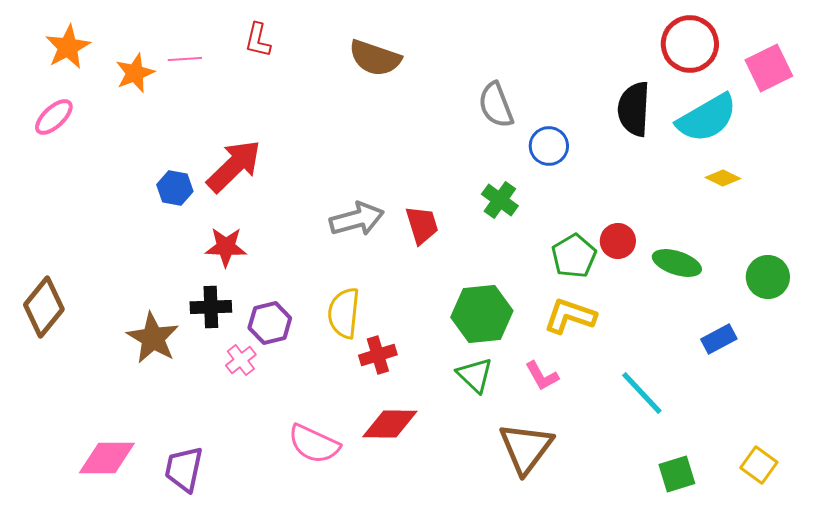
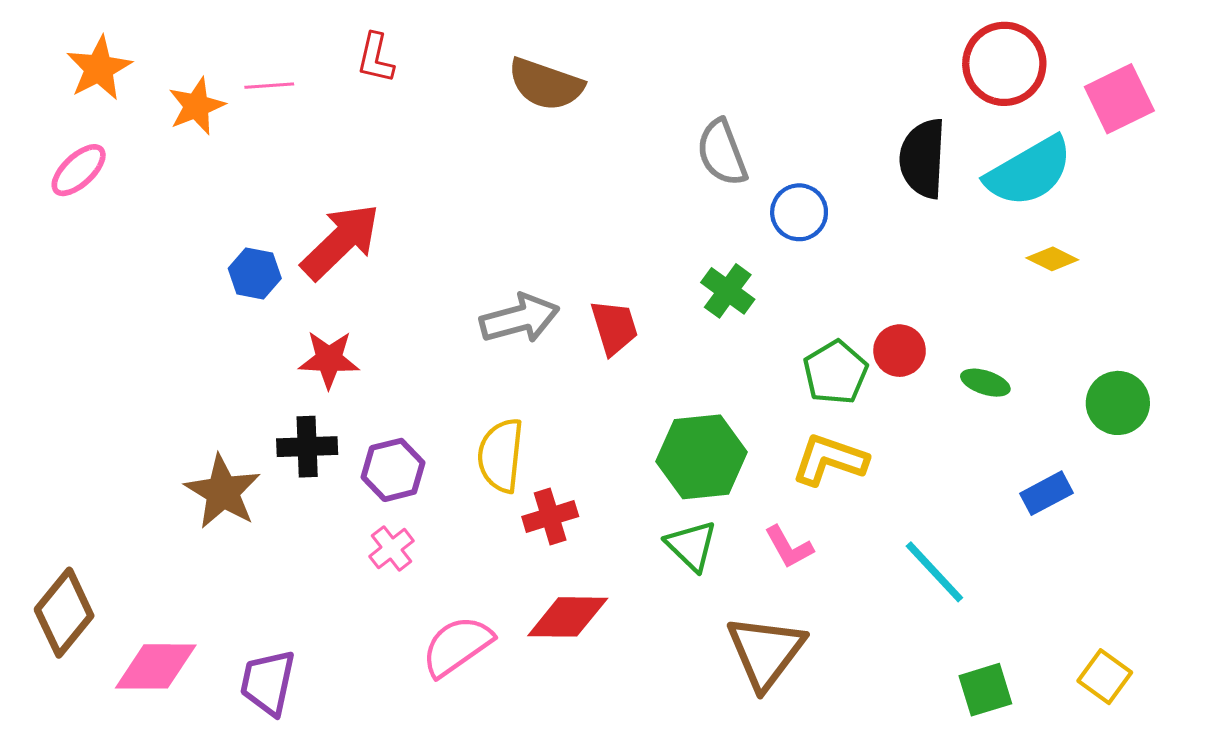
green ellipse: (677, 263) -> (985, 383), size x0.7
brown diamond: (44, 307) -> (64, 613), moved
pink cross: (241, 360) -> (392, 549), moved
pink semicircle: (314, 444) -> (457, 646), turned 120

